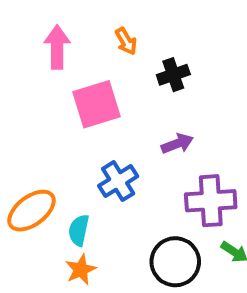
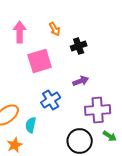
orange star: (81, 270) -> (15, 145), moved

